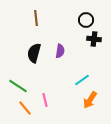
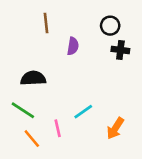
purple semicircle: (60, 51) -> (73, 46), moved
black semicircle: (34, 53) -> (33, 78), moved, turned 72
cyan line: (82, 80) -> (83, 112), moved

